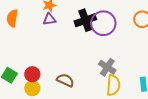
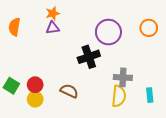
black cross: (85, 20) -> (89, 57), moved
gray cross: (107, 67) -> (123, 77), moved, turned -30

